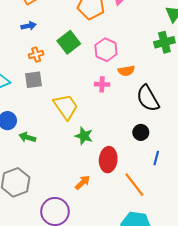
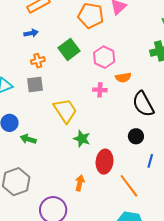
orange arrow: (83, 182) -> (80, 183), turned -35

